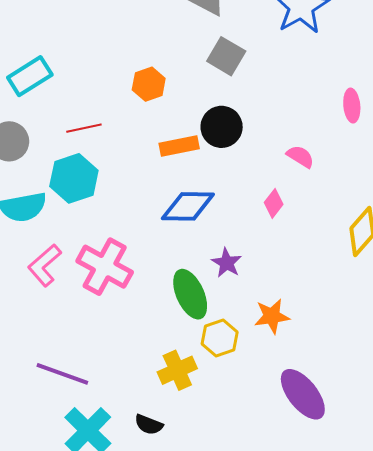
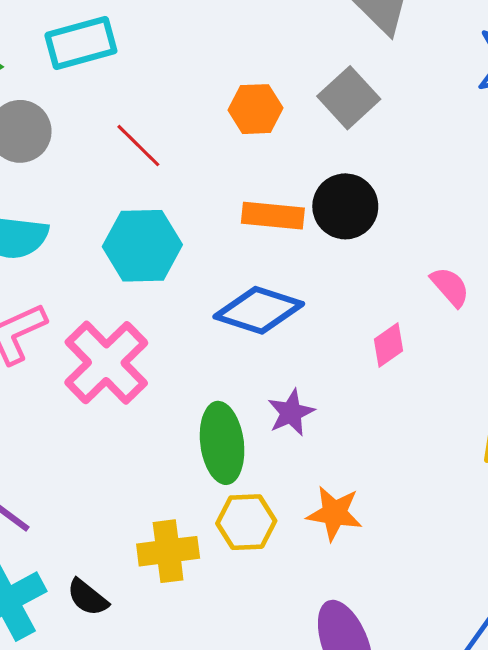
gray square: (226, 56) -> (349, 98), moved
red line: (84, 128) -> (138, 146), turned 40
cyan hexagon: (74, 178) -> (142, 246), moved
black semicircle: (149, 425) -> (88, 597), moved

